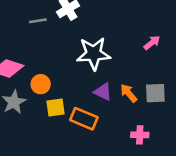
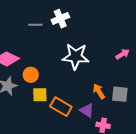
purple triangle: (103, 92) -> (87, 110), moved

